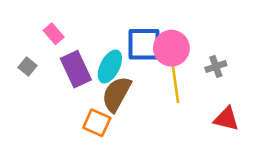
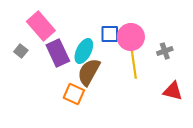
pink rectangle: (54, 34) -> (41, 26), size x1.8
blue square: (144, 44) -> (110, 34), size x0.7

